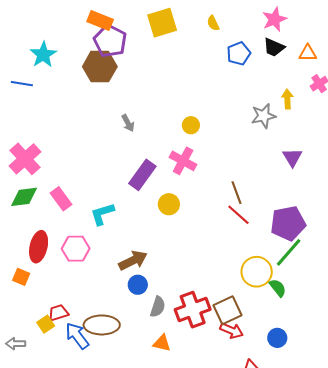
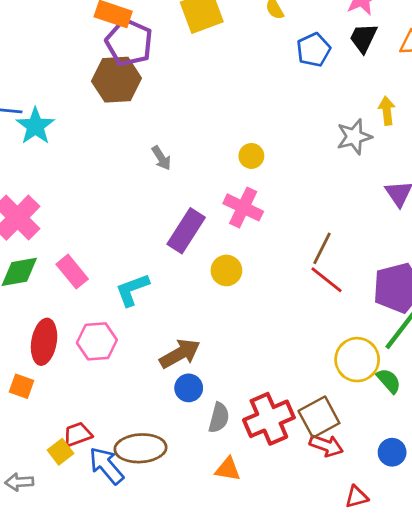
black trapezoid: (274, 47) -> (363, 38), turned 95
cyan star: (43, 55) -> (35, 126), moved
brown line: (237, 193) -> (322, 248), turned 50

